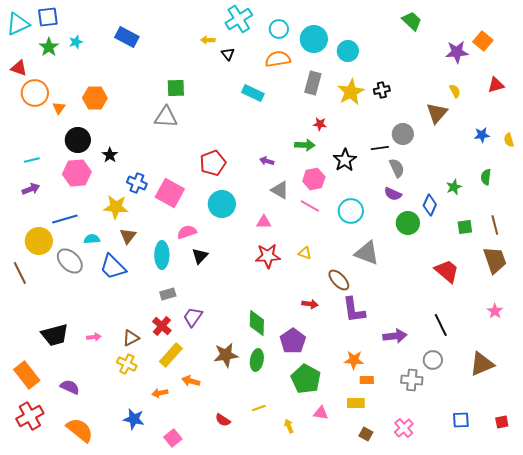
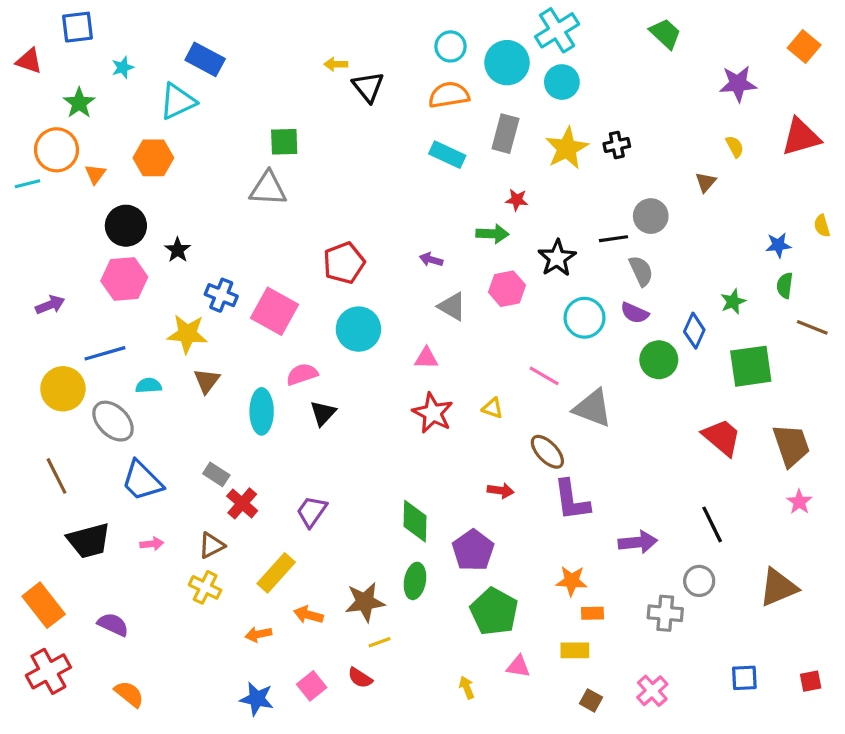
cyan cross: (239, 19) -> (557, 30), moved
cyan triangle: (18, 24) -> (178, 101), moved
orange square: (483, 41) -> (804, 46), moved
green star: (49, 47) -> (79, 103), moved
black triangle: (228, 54) -> (368, 87), size x1.5
red triangle: (19, 68) -> (29, 61), moved
red triangle: (496, 85) -> (801, 137), size x1.5
cyan rectangle: (253, 93) -> (447, 155), moved
brown triangle: (437, 113) -> (706, 182), size x0.6
blue star: (482, 135) -> (778, 245), moved
cyan line: (32, 160) -> (27, 184), moved
pink line: (310, 206) -> (544, 376), moved
cyan circle: (351, 211) -> (585, 318), moved
brown line: (495, 225) -> (812, 327), moved, turned -54
green square: (465, 227) -> (751, 366), size x1.8
red star: (268, 256) -> (433, 413), turned 30
brown trapezoid: (495, 260) -> (791, 445), moved
blue trapezoid: (113, 267) -> (142, 481), moved
brown line: (20, 273) -> (57, 476), moved
gray rectangle: (168, 294) -> (216, 474), moved, turned 49
red cross: (162, 326) -> (242, 503), moved
brown star: (226, 355) -> (365, 602), moved
yellow line: (259, 408) -> (379, 642), moved
blue star: (134, 419) -> (257, 699), moved
orange semicircle: (80, 430) -> (129, 694), size x0.7
pink square: (173, 438) -> (312, 686), moved

